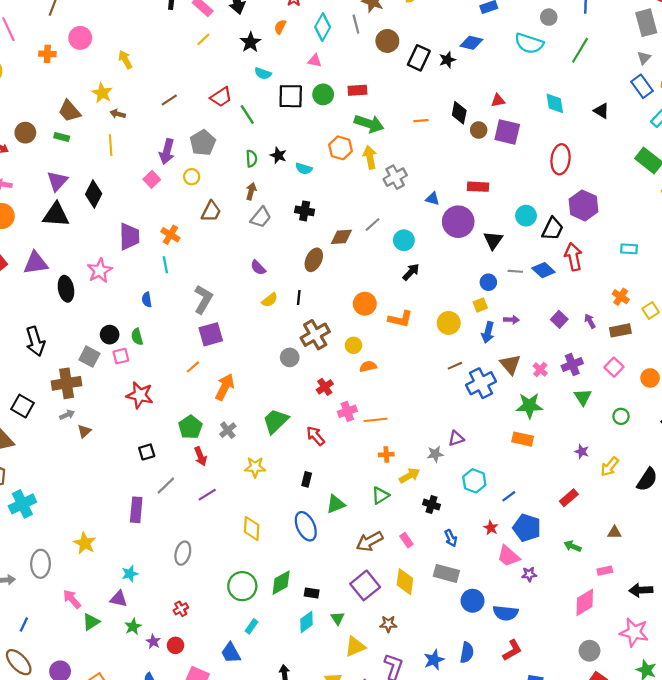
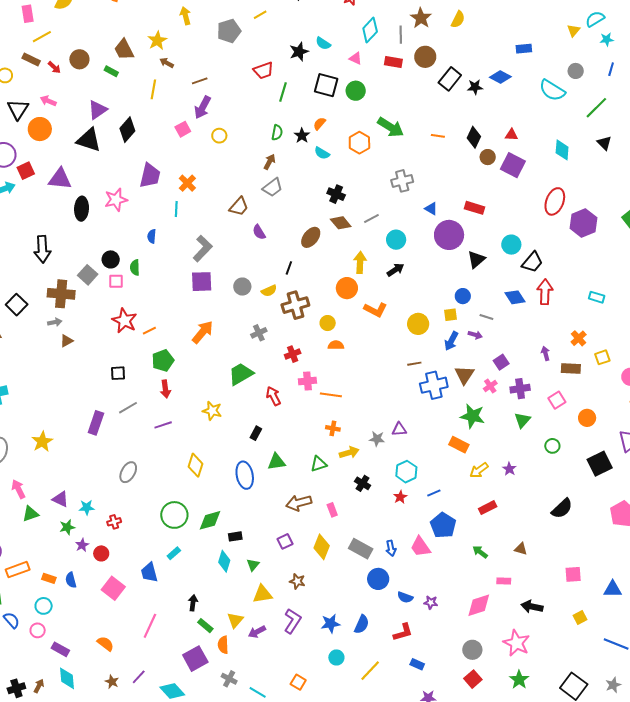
orange semicircle: (280, 27) -> (319, 124), moved
black star: (250, 42) -> (299, 52), moved
cyan semicircle: (263, 73) -> (323, 43), moved
red rectangle: (357, 90) -> (393, 62), moved
brown line: (169, 100) -> (200, 81), moved
black triangle: (601, 111) -> (604, 143), moved
green line: (247, 115) -> (283, 92), turned 36
gray pentagon: (203, 143) -> (229, 31), moved
yellow arrow: (370, 157) -> (360, 262), moved
purple hexagon: (584, 205) -> (583, 223), moved
brown trapezoid: (211, 211) -> (239, 207), moved
black cross: (305, 211) -> (336, 194), moved
brown diamond: (341, 237) -> (341, 223), turned 40
gray line: (515, 271) -> (486, 317), moved
yellow semicircle: (270, 300) -> (269, 291), moved
purple square: (559, 319) -> (501, 362), moved
gray circle: (290, 357) -> (242, 287), moved
orange line: (193, 367) -> (149, 331), moved
gray cross: (228, 430) -> (259, 333), moved
yellow arrow: (610, 467) -> (479, 470), moved
red star: (491, 528) -> (400, 497), moved
blue arrow: (451, 538) -> (391, 548), moved
cyan star: (130, 574) -> (87, 507), moved
purple star: (529, 574) -> (431, 602), moved
purple square: (365, 585) -> (285, 541), size x0.6
black rectangle: (312, 593) -> (235, 536), turned -32
blue semicircle: (506, 613) -> (405, 597), size x0.7
cyan diamond: (306, 622) -> (224, 561), turned -50

